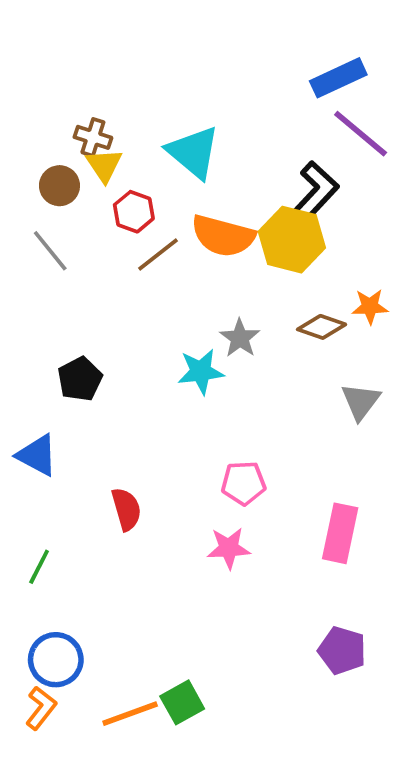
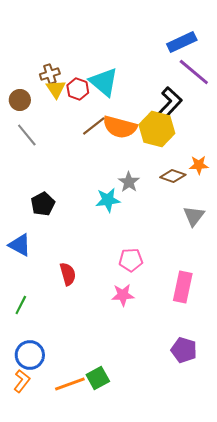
brown cross: (93, 137) -> (50, 74), turned -36
brown circle: (59, 186) -> (20, 100), moved
red hexagon: (134, 212) -> (78, 89), moved
brown line: (158, 254) -> (94, 126), moved

